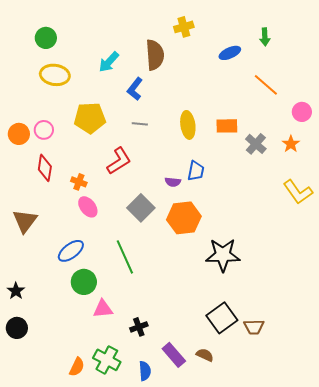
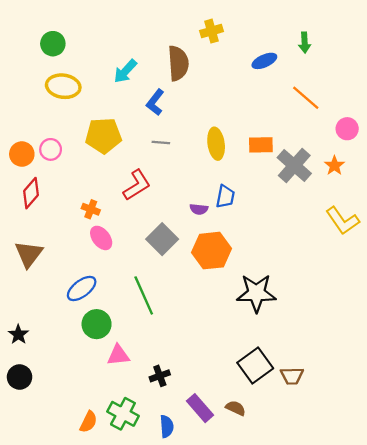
gray cross: (256, 144) -> (294, 166), size x1.4
red diamond: (45, 168) -> (31, 193), moved, turned 32

